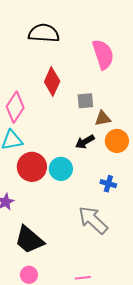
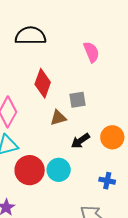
pink semicircle: (103, 54) -> (91, 52), size x0.7
brown triangle: (103, 118) -> (58, 118), moved

